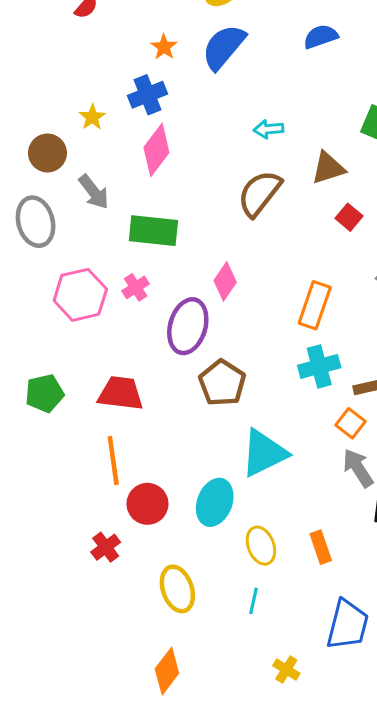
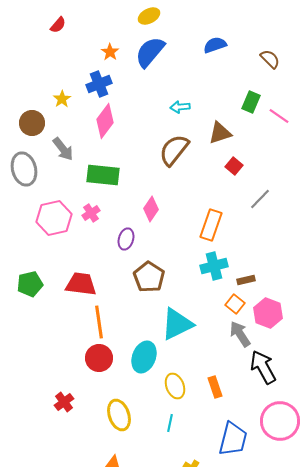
purple ellipse: (188, 326) -> (126, 239), size x0.6
orange line: (113, 461) -> (99, 322), moved
red cross: (106, 547) -> (64, 402), moved

